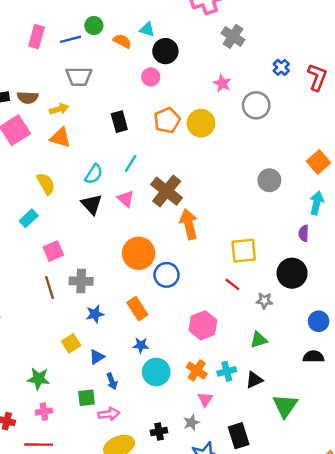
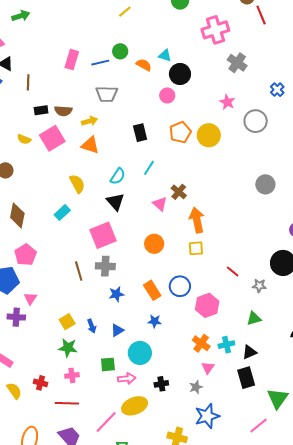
brown cross: (167, 191) -> (179, 192), size x0.6
pink triangle: (126, 199) -> (160, 204), moved
pink square: (53, 251) -> (103, 235), moved, size x1.5
yellow square: (244, 251) -> (196, 248), moved, size x0.7
orange circle: (139, 253) -> (154, 244), size x0.7
blue circle: (167, 275) -> (180, 286), moved
yellow square: (71, 343) -> (67, 322), moved
cyan circle: (156, 372) -> (140, 353), moved
blue arrow: (112, 381) -> (92, 326), moved
green triangle: (285, 406) -> (278, 398), moved
black cross: (159, 432) -> (161, 384), moved
black rectangle: (239, 436) -> (246, 378), moved

